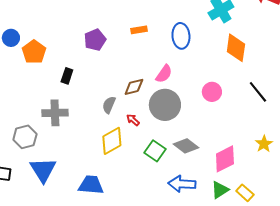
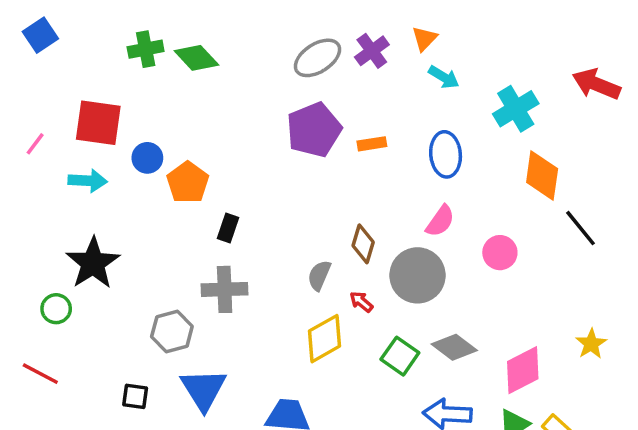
purple pentagon: (95, 40) -> (314, 130), moved, size x1.4
pink semicircle: (164, 74) -> (440, 221), moved
black rectangle: (67, 76) -> (228, 228), moved
brown diamond: (134, 87) -> (363, 244), turned -60
black line: (258, 92) -> (581, 228), moved

